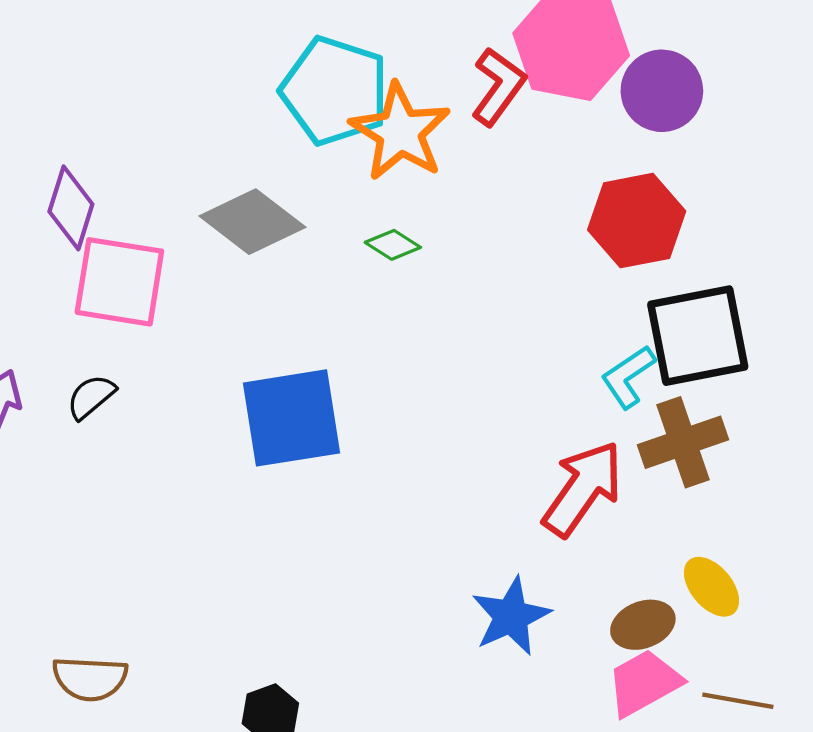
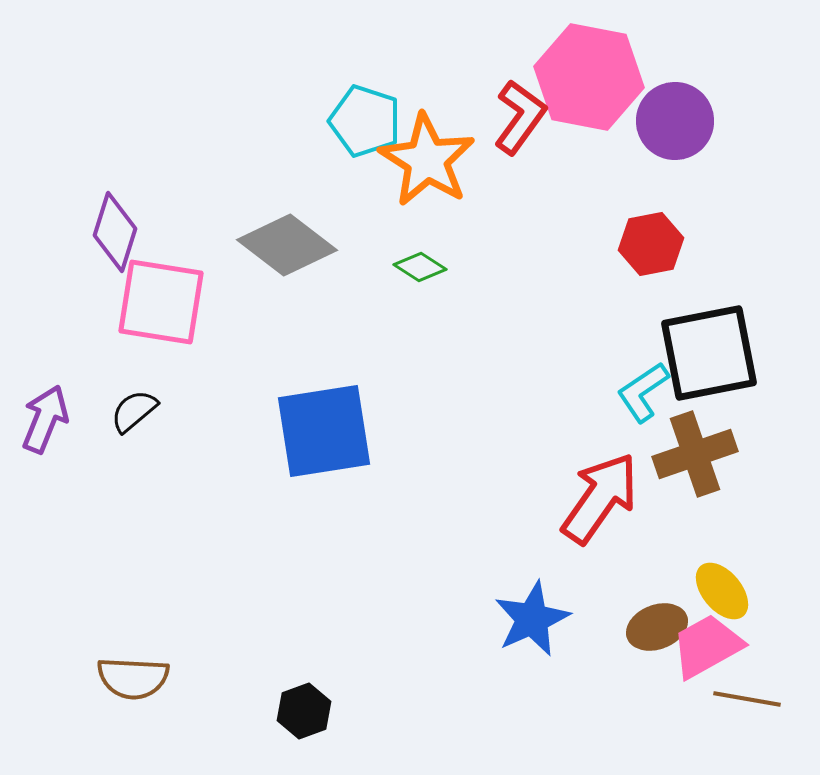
cyan pentagon: (335, 91) -> (365, 121), size x0.7
red hexagon: (637, 221) -> (651, 244), size x0.7
pink trapezoid: (644, 683) -> (707, 646), moved

